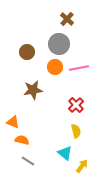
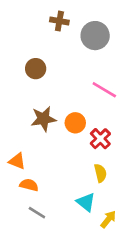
brown cross: (67, 19) -> (59, 21), moved, turned -32
gray circle: (59, 44) -> (95, 36), moved
orange circle: (55, 67) -> (75, 123), moved
pink line: (79, 68) -> (104, 90), turned 42

